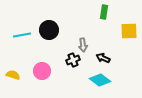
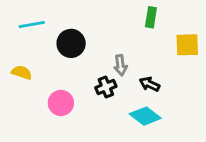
cyan line: (22, 35) -> (32, 25), moved
yellow semicircle: (13, 75) -> (22, 72), moved

